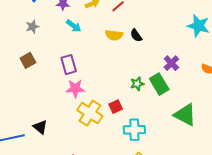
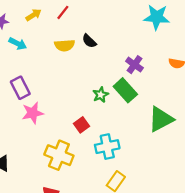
yellow cross: (90, 113) -> (59, 155), moved
green triangle: (185, 115) -> (161, 119), turned -45

